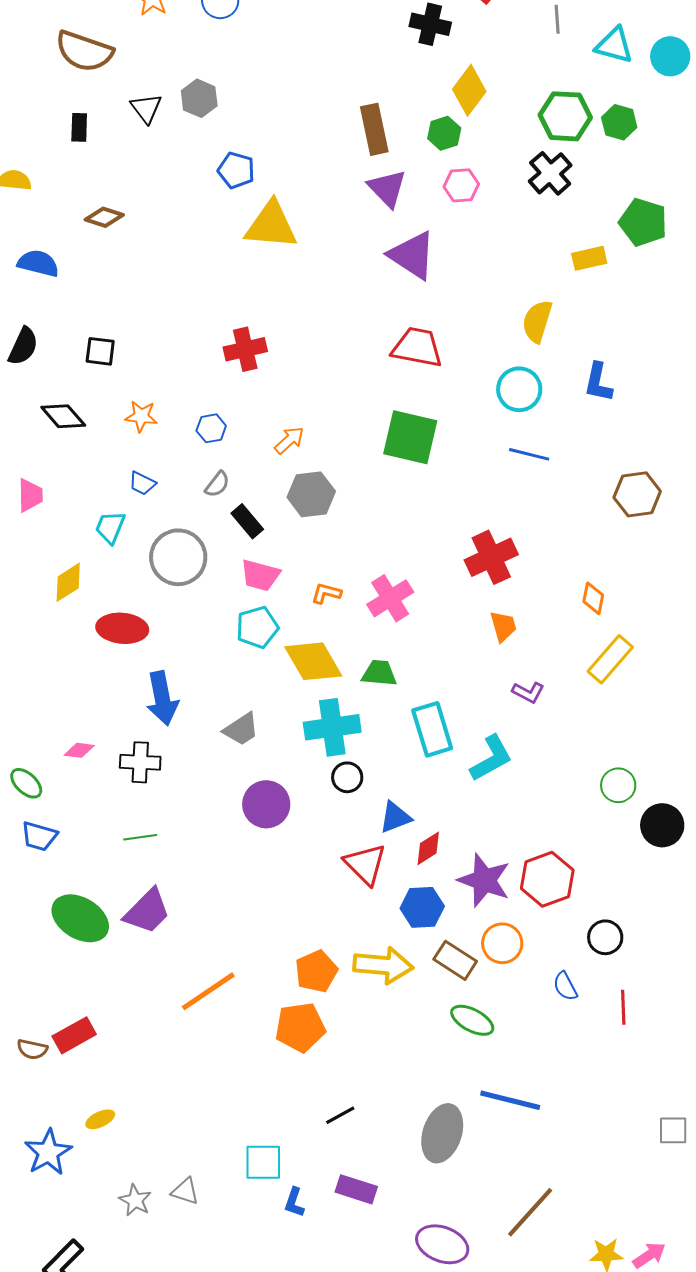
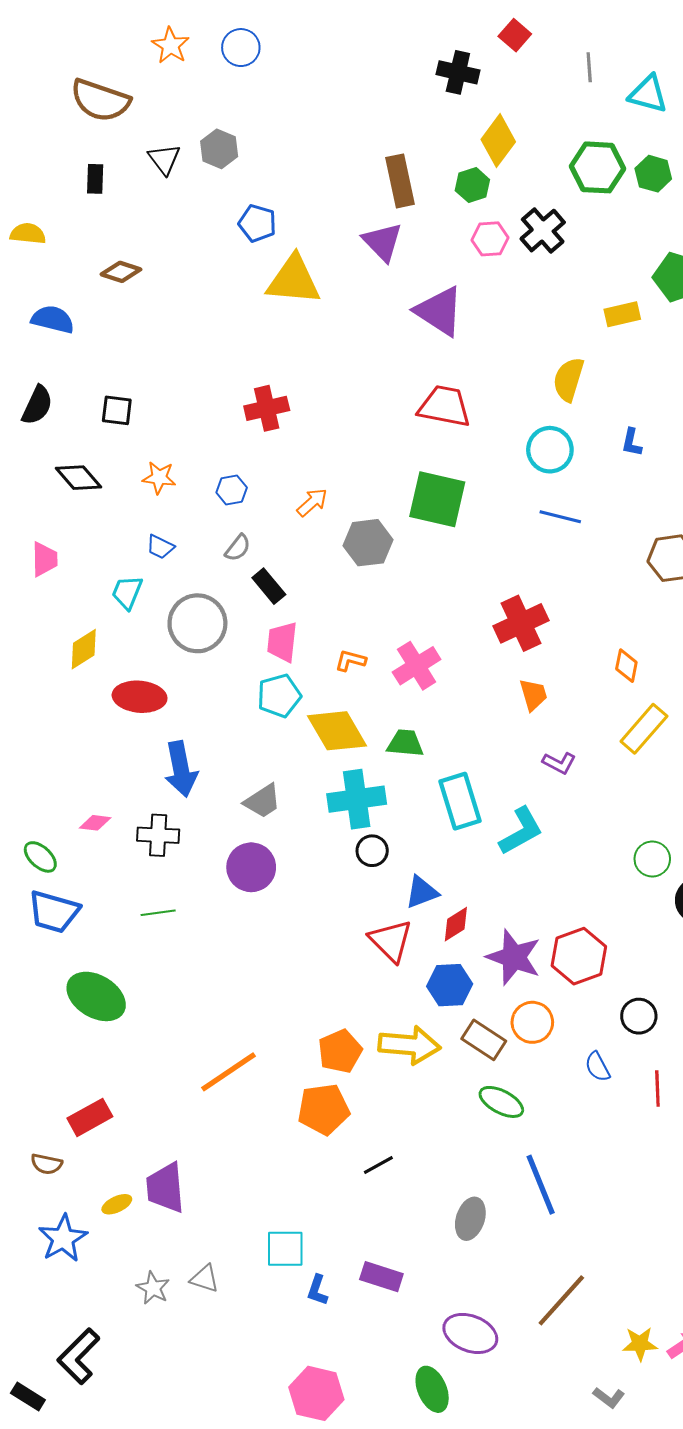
black cross: (550, 173) -> (543, 231), moved
purple triangle: (387, 188) -> (382, 242), moved
blue L-shape: (598, 382) -> (632, 442), size x0.7
gray hexagon: (311, 494) -> (368, 543), moved
pink trapezoid: (260, 575) -> (282, 642), turned 81
purple circle: (266, 804) -> (251, 867), moved
blue trapezoid: (39, 836) -> (54, 912), size x1.4
purple trapezoid: (147, 911) -> (165, 1188), moved, turned 130
brown semicircle: (32, 1049) -> (47, 1164), moved
blue line: (510, 1100) -> (541, 1185), turned 54
black line: (340, 1115) -> (378, 1165), moved
gray ellipse: (442, 1133) -> (470, 1219), size x0.7

